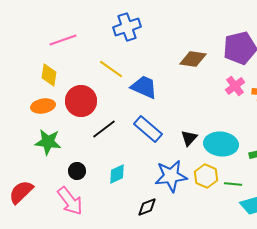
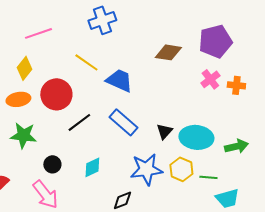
yellow diamond: (49, 75) -> (24, 68), turned 30

